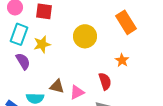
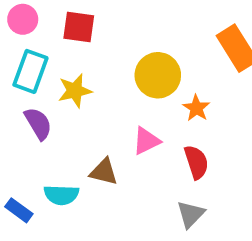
orange star: (122, 60) -> (196, 108), moved
pink triangle: (77, 92) -> (146, 141), moved

